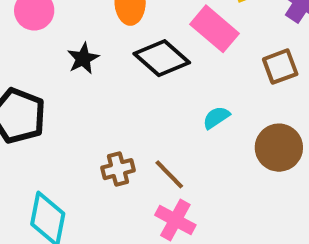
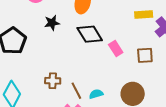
pink rectangle: (215, 29) -> (116, 49), moved, size x0.7
cyan semicircle: (216, 118) -> (96, 94), moved

